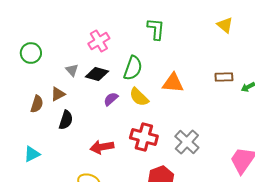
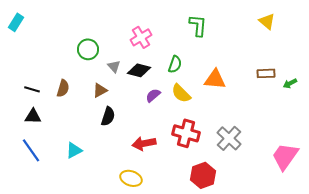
green circle: (31, 53) -> (88, 49), moved
green semicircle: (133, 68) -> (175, 64), size x0.7
brown semicircle: (37, 104) -> (63, 88), moved

